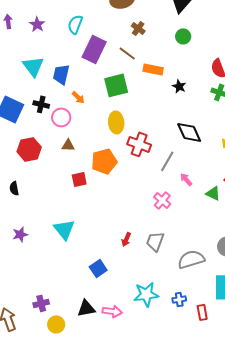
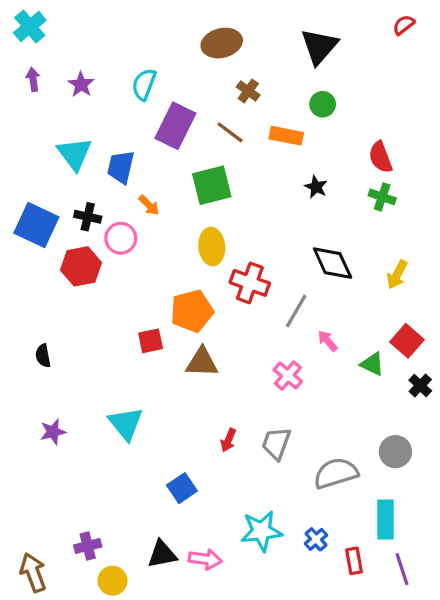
orange rectangle: (153, 69) -> (286, 136), moved
brown triangle: (68, 145) -> (202, 362), moved, size x1.5
red hexagon: (29, 149) -> (81, 266), moved
blue cross: (179, 299) -> (316, 539), turned -32

